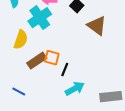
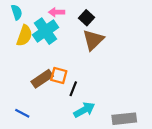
brown triangle: (97, 26) -> (93, 40), moved, turned 40
yellow semicircle: (21, 40) -> (24, 36), moved

